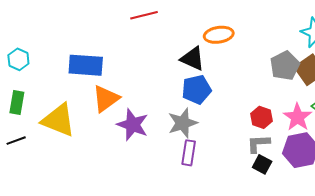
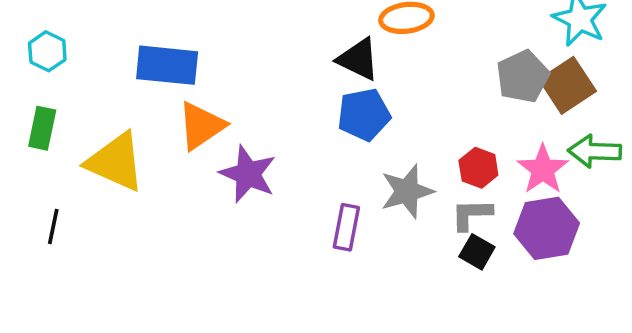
gray star: (183, 123) -> (407, 191), moved
black line: (16, 141) -> (53, 226), moved, turned -60

